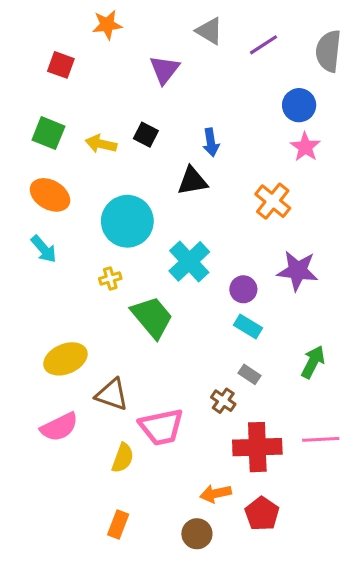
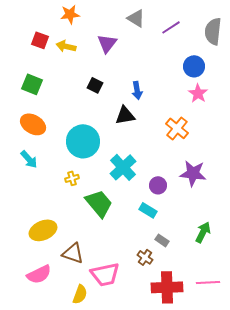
yellow arrow: (101, 144) -> (66, 46), moved
cyan rectangle: (248, 326) -> (148, 210), moved

